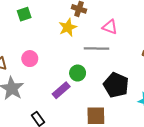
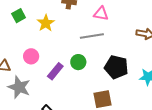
yellow star: (68, 27) -> (46, 23), moved
purple rectangle: (61, 90) -> (55, 71), moved

